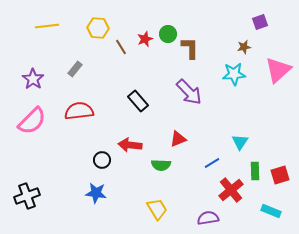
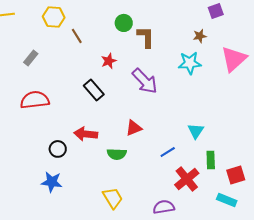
red star: (145, 39) -> (109, 61), moved
red square: (280, 175) -> (236, 175), moved

